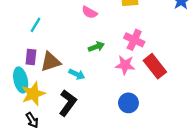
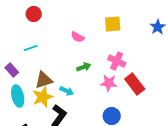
cyan line: (36, 25) -> (31, 48), turned 40
purple rectangle: (31, 57) -> (12, 70), moved, turned -48
yellow star: (33, 94) -> (43, 97), moved

